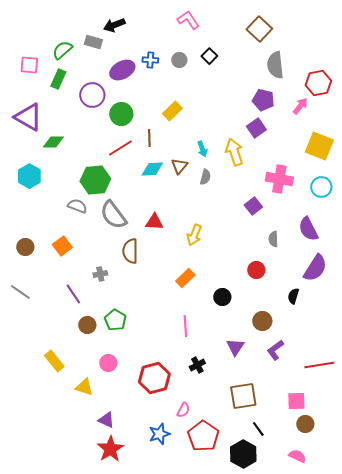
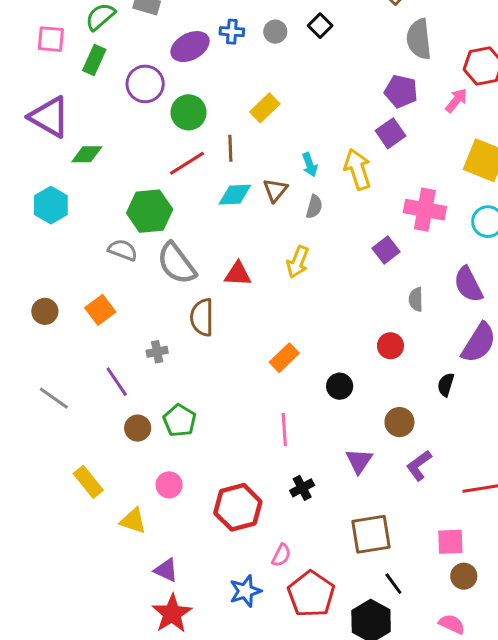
yellow arrow: (194, 235) -> (298, 262), moved
gray line: (20, 292) -> (54, 398), moved

